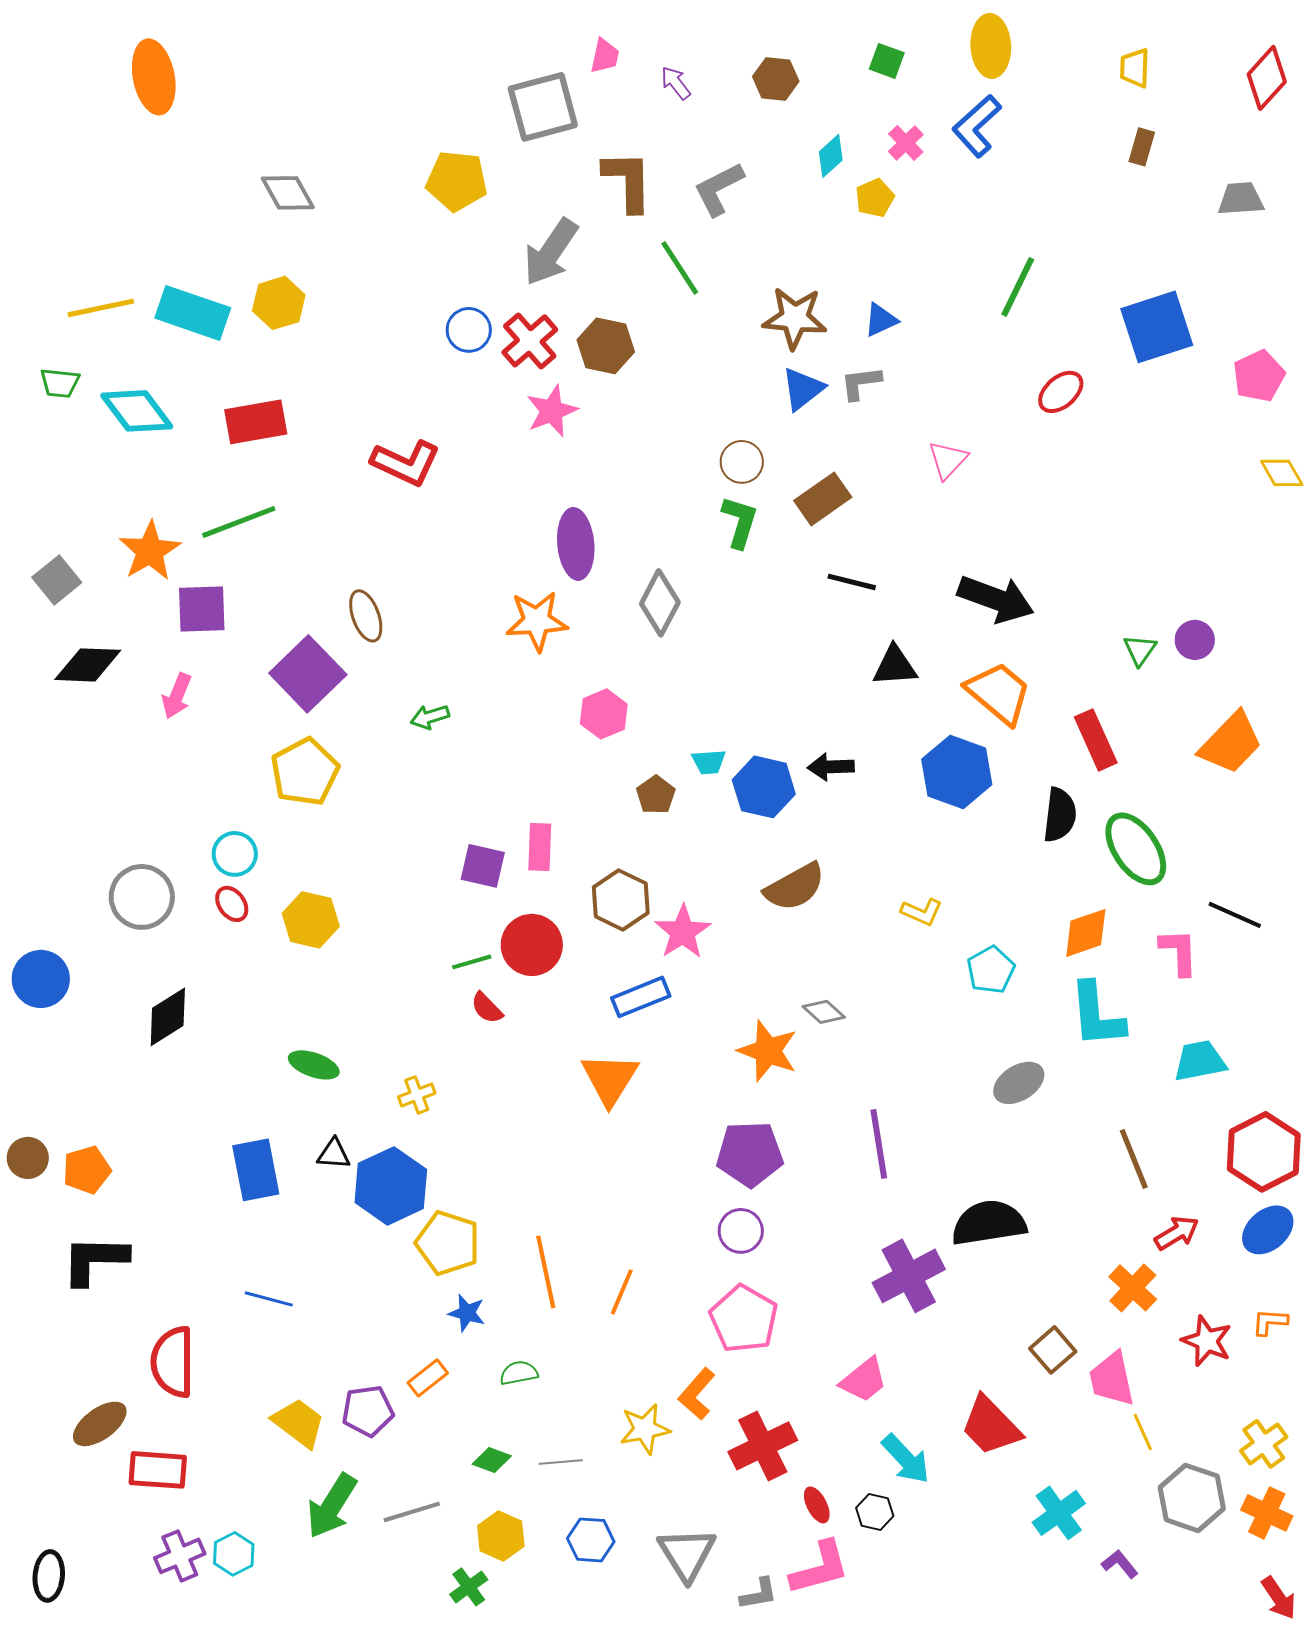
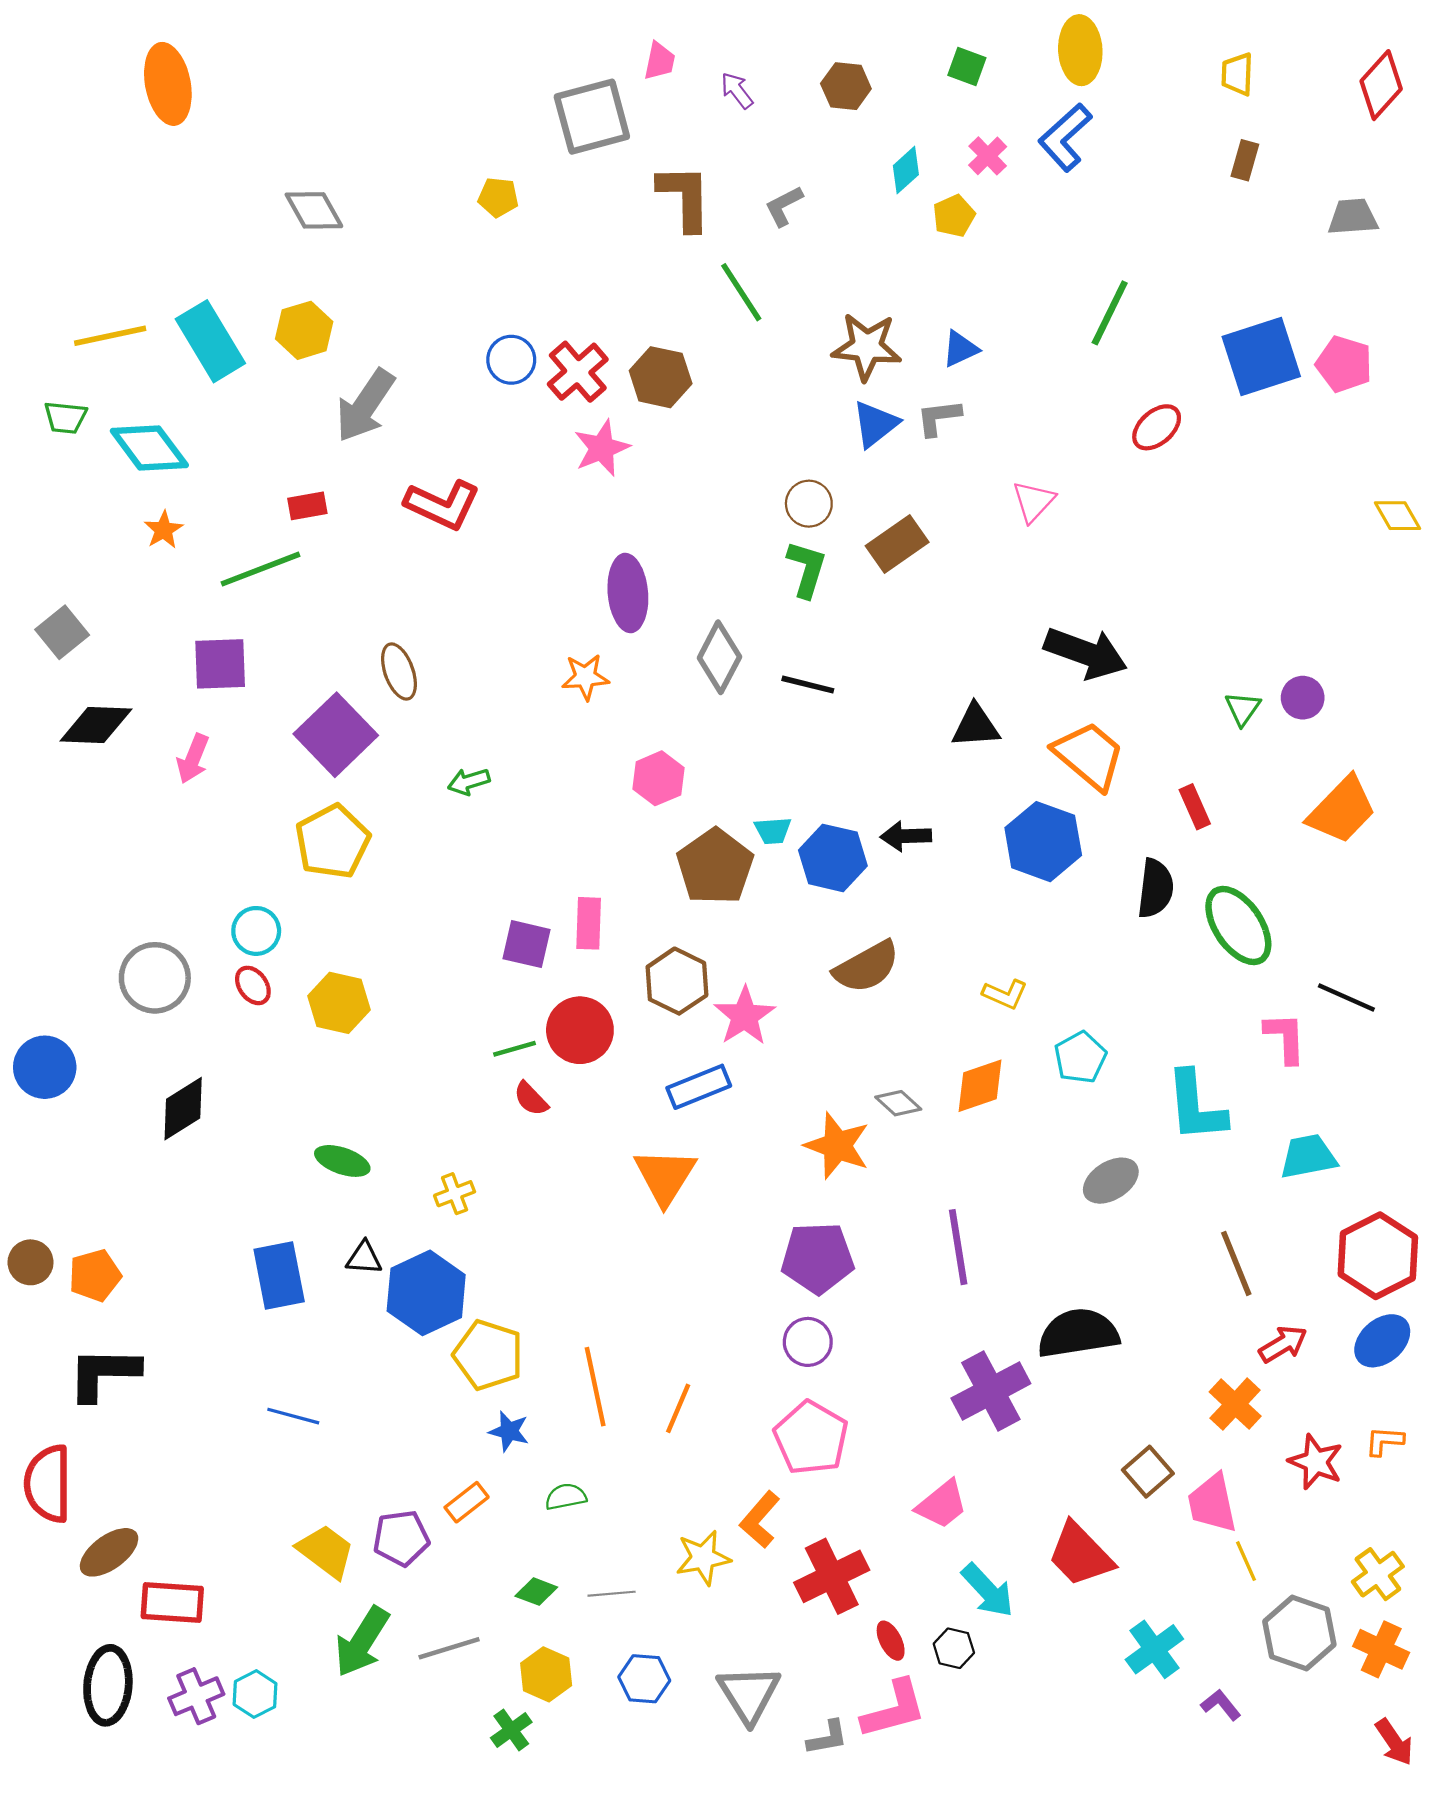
yellow pentagon: (457, 181) -> (498, 197), size x0.6
gray L-shape: (719, 189) -> (784, 206), size x0.7
gray arrow: (551, 252) -> (365, 406), moved
cyan rectangle: (193, 313) -> (210, 341), turned 40
pink pentagon: (1259, 376) -> (1344, 364), moved, turned -30
red rectangle: (256, 422) -> (307, 506), moved, size x0.6
orange star: (150, 551) -> (164, 530), moved, size x0.6
black line: (852, 582) -> (808, 685), moved
orange star: (537, 621) -> (585, 677), size x0.7
red rectangle: (1096, 740) -> (1195, 807), size x0.7
brown pentagon: (656, 795) -> (715, 867), size x1.8
orange diamond: (1086, 933) -> (980, 1086), moved
red semicircle: (173, 1362) -> (48, 1484), moved
black ellipse: (49, 1576) -> (108, 1685), moved, size x1.4

